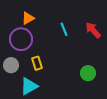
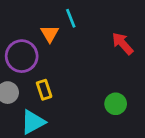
orange triangle: (28, 18) -> (50, 34), moved, turned -32
cyan line: (64, 29) -> (71, 18), moved

